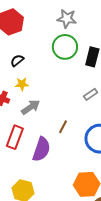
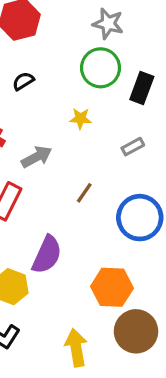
yellow star: (22, 84) -> (80, 119), moved
purple semicircle: (41, 149) -> (47, 255), moved

